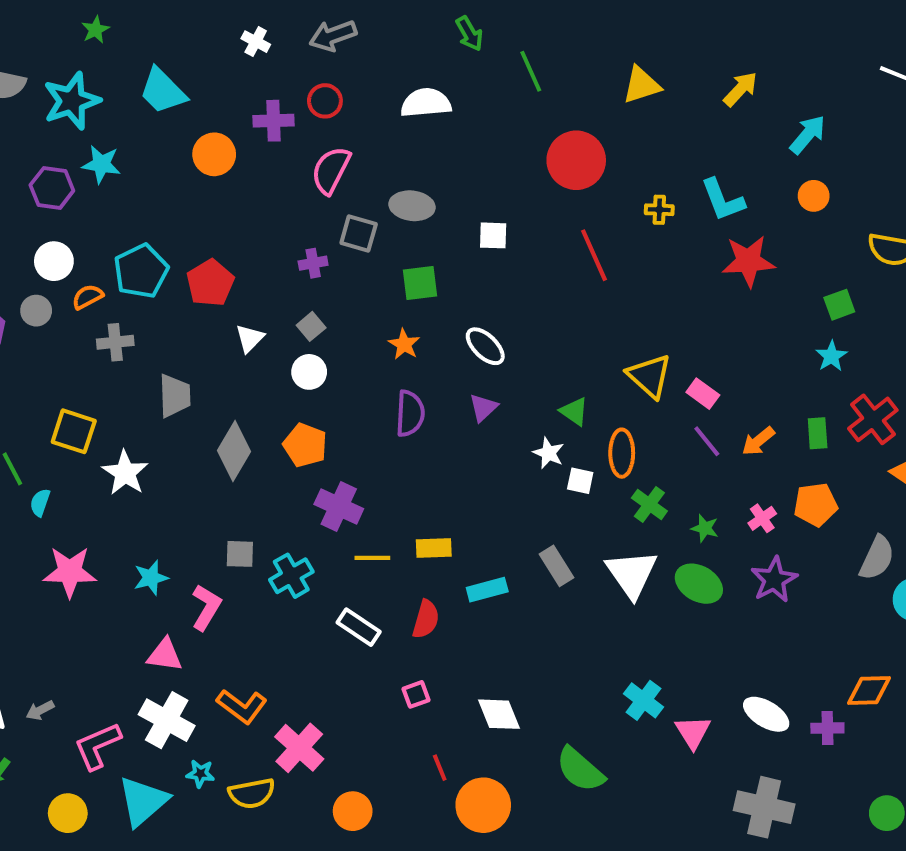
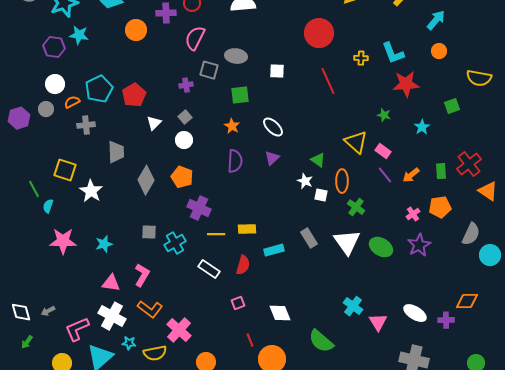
cyan star: (831, 356) -> (422, 127), moved
green star: (705, 528) -> (384, 115), moved
pink L-shape: (206, 607) -> (142, 275), moved

